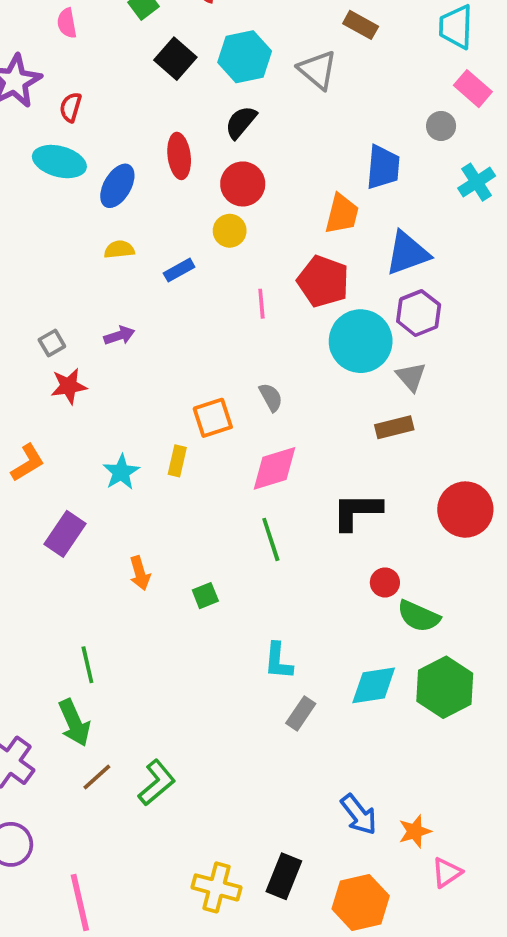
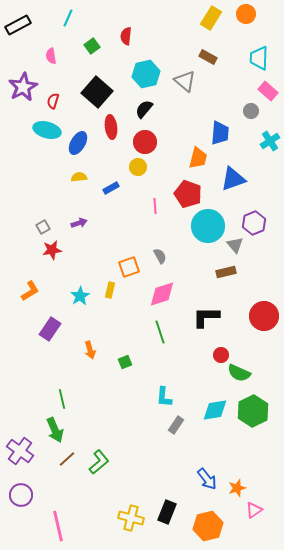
black square: (175, 59) -> (97, 92), moved, size x1.4
purple hexagon: (419, 313) -> (254, 223), moved

